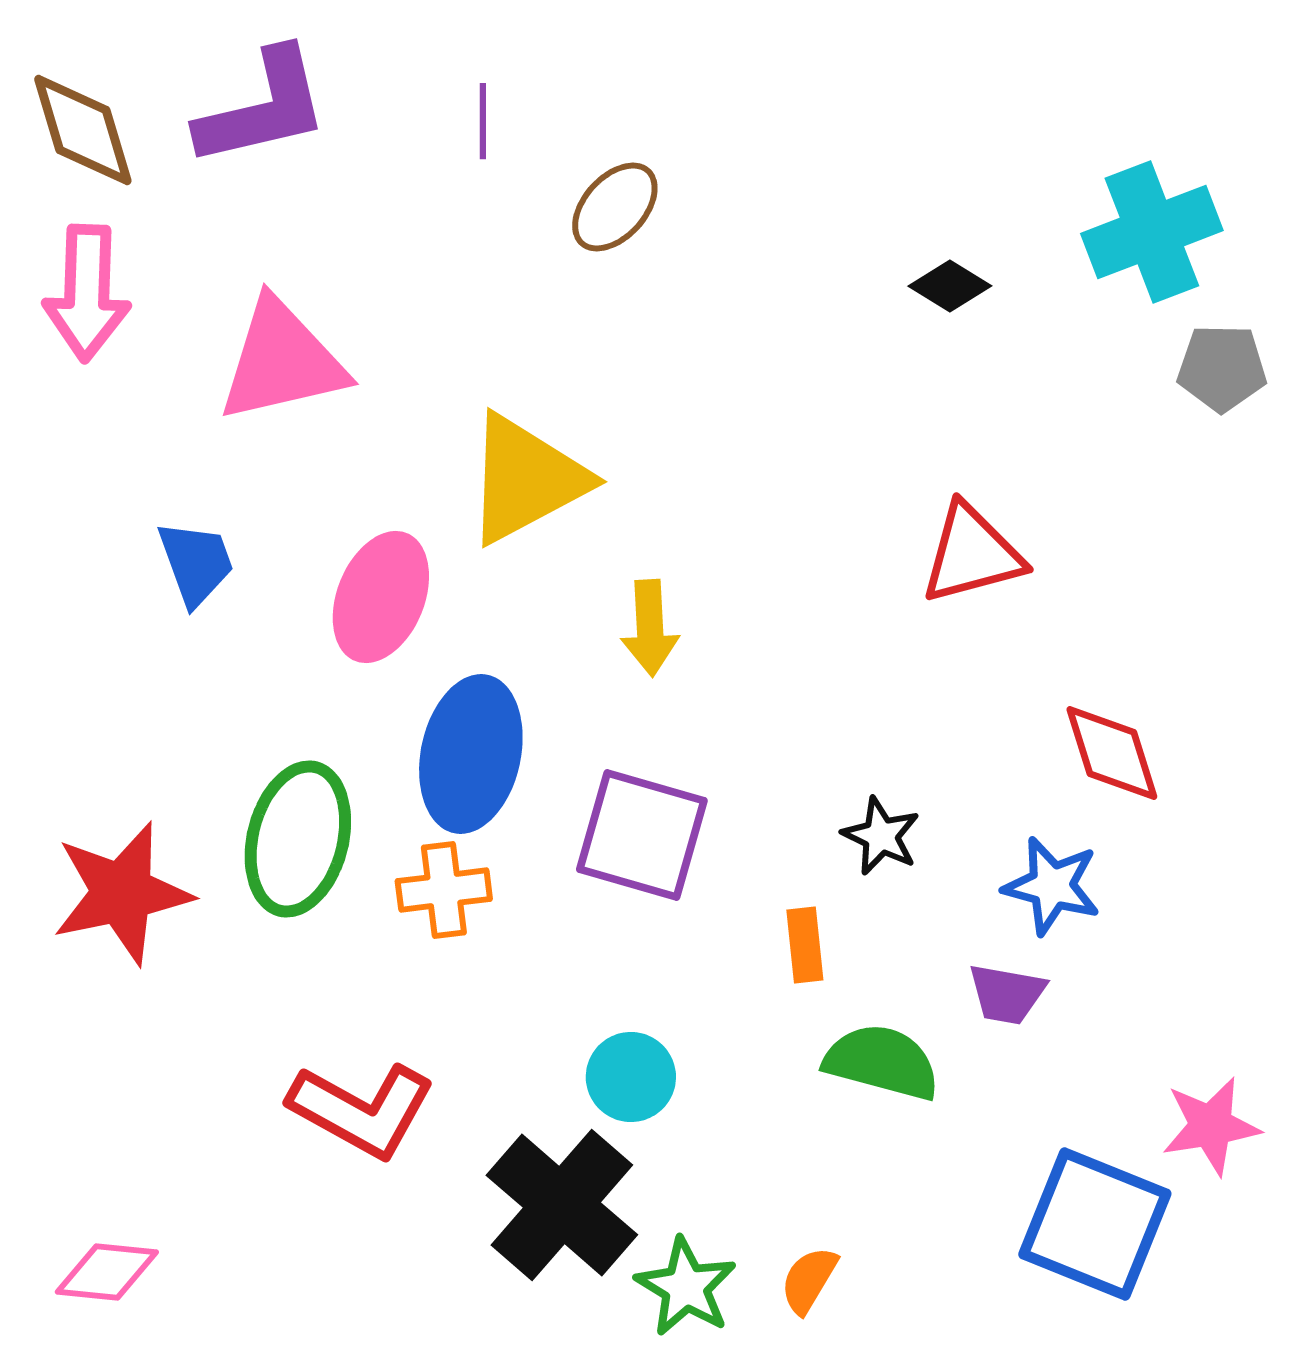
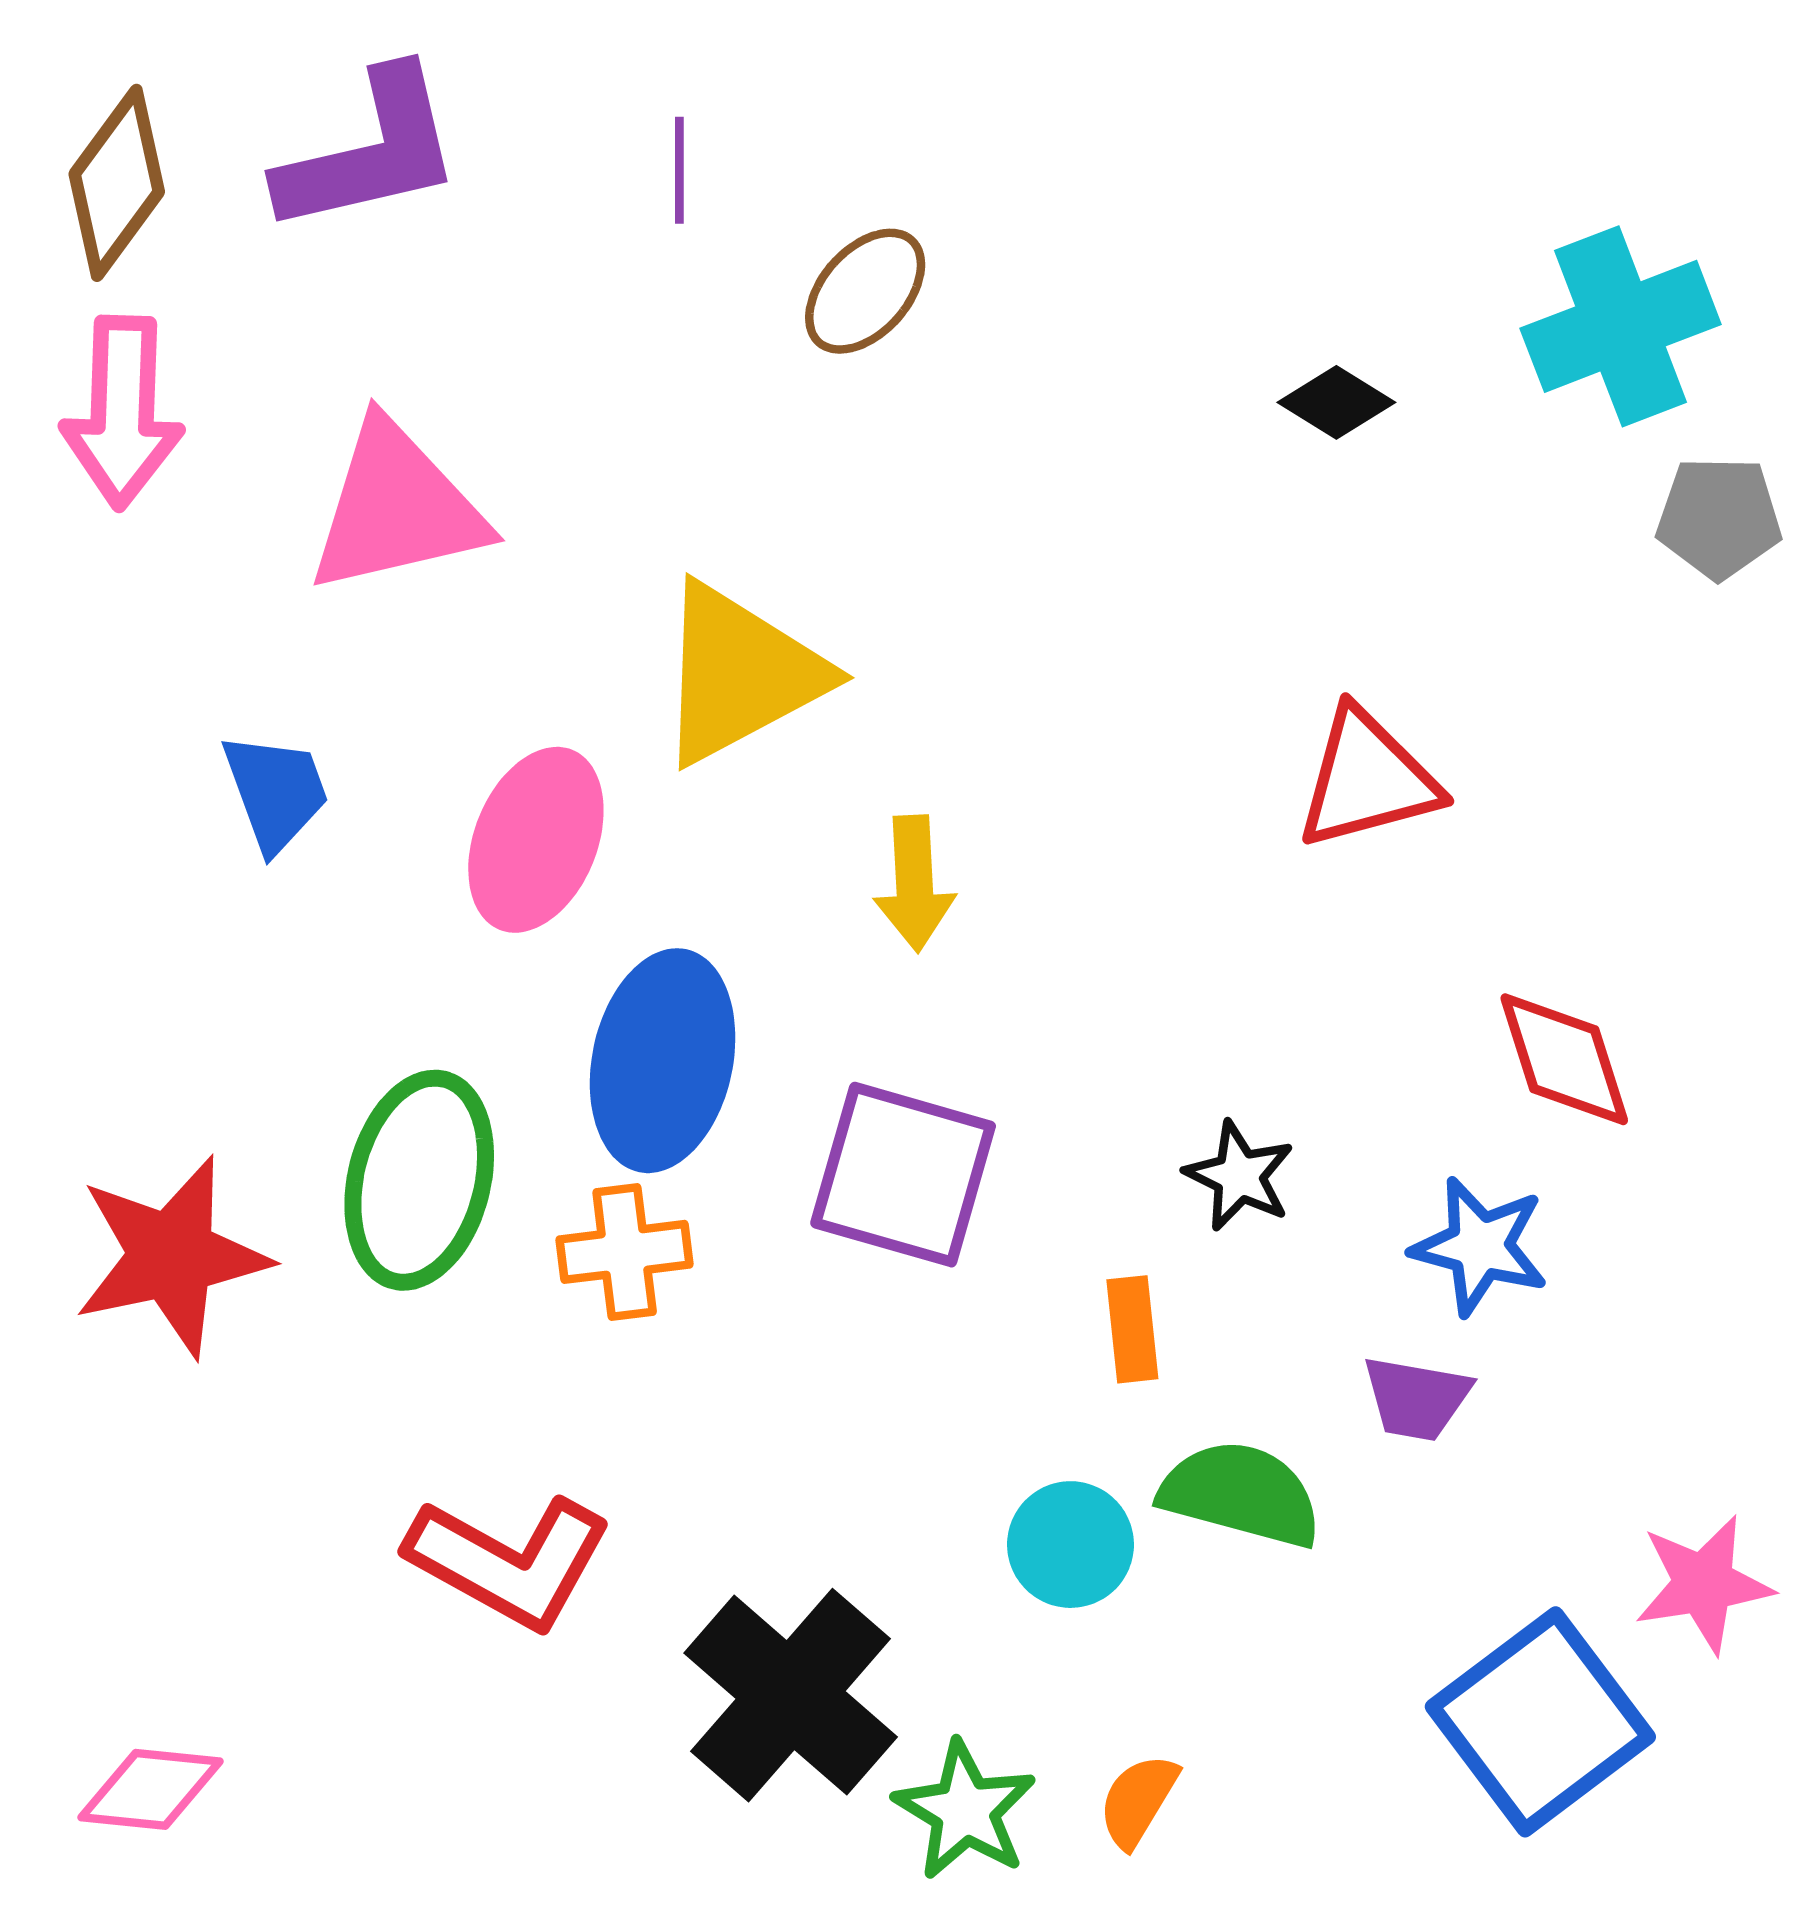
brown diamond: (83, 130) -> (117, 183), turned 53
cyan circle: (631, 1077) -> (1070, 1545), moved
blue square: (1095, 1224) -> (1540, 1722), turned 31

